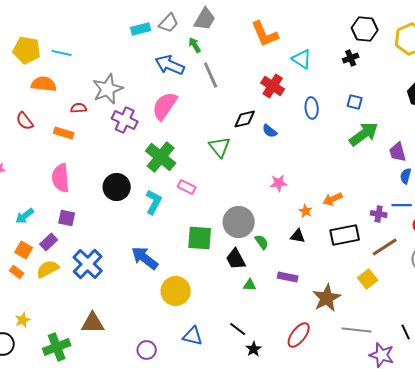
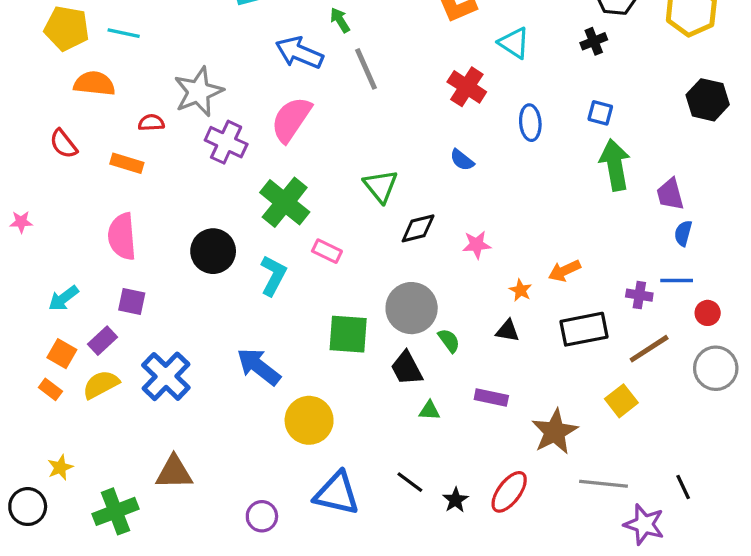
black diamond: (245, 119) -> (418, 228), moved
green arrow: (364, 134) -> (615, 165), turned -64
blue triangle: (193, 336) -> (337, 494), size x1.4
black star: (254, 349) -> (455, 500), moved

